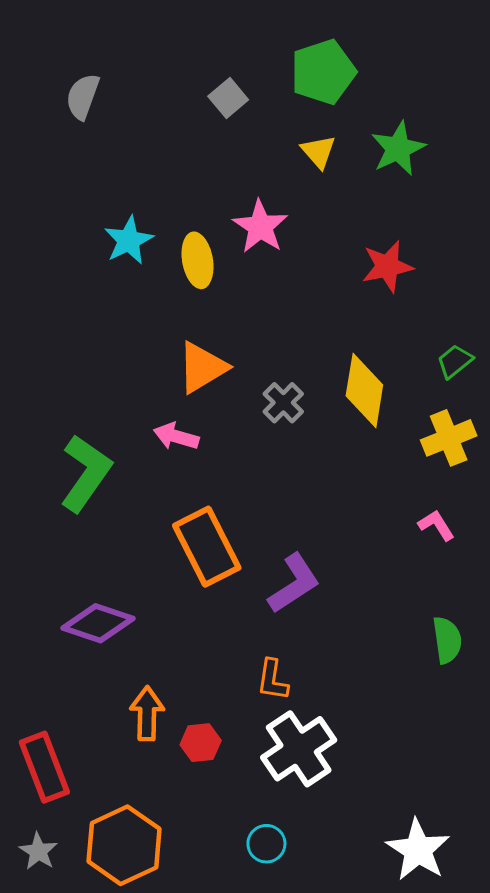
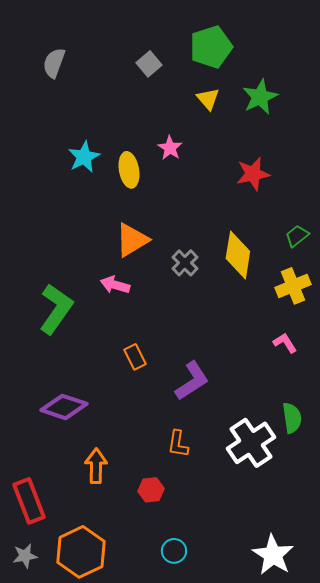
pink star: (260, 227) -> (170, 148), size x0.7
orange rectangle: (207, 547) -> (135, 357), size x0.5
red hexagon: (201, 743) -> (151, 490), moved
white cross: (299, 749) -> (251, 443), moved
gray star: (38, 851) -> (25, 556), turned 30

